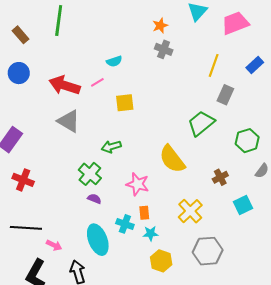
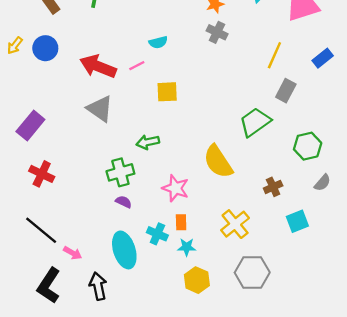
green cross: (90, 174) -> (120, 172), turned 30
black line: (26, 228) -> (41, 230), turned 32

